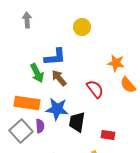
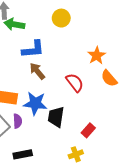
orange star: (116, 63) -> (97, 55), turned 30
green arrow: (37, 73) -> (14, 24), moved, turned 126
red rectangle: (108, 135) -> (88, 130), turned -56

